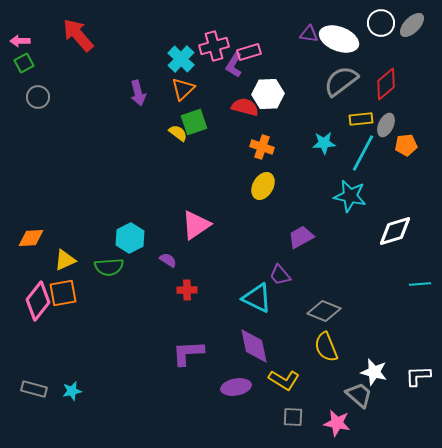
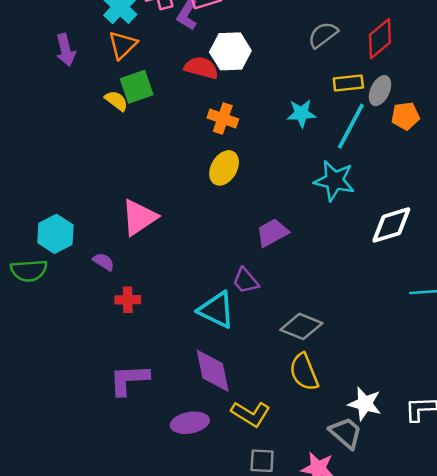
gray semicircle: (341, 81) -> (323, 35), size x0.7

